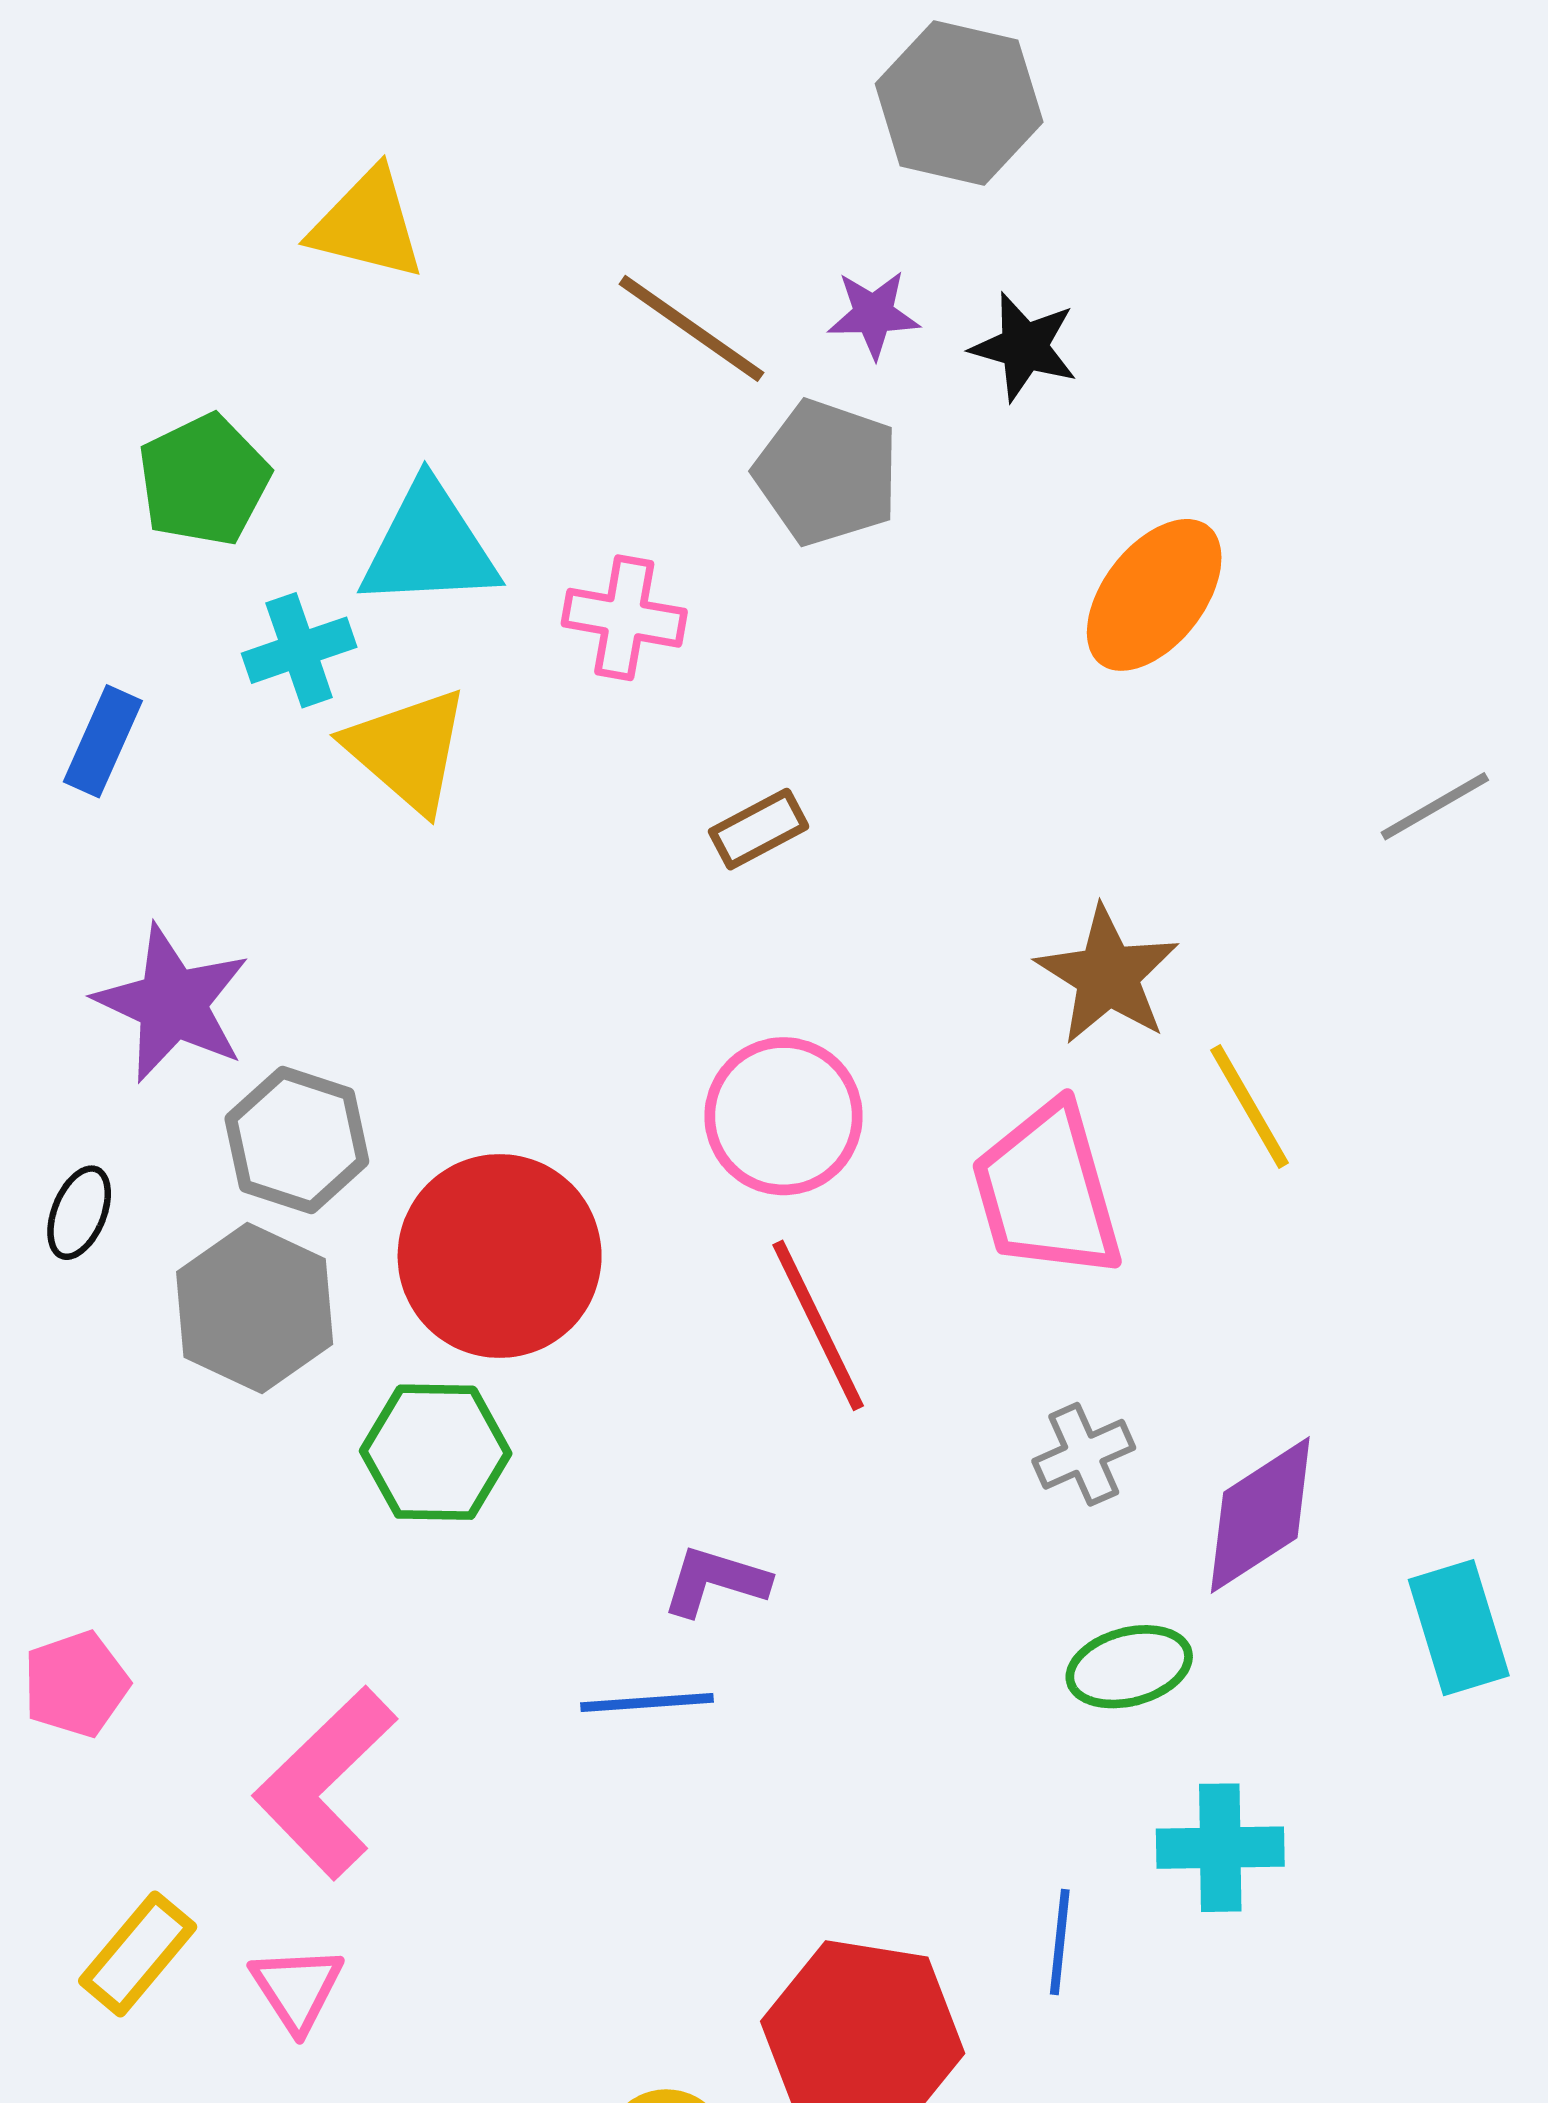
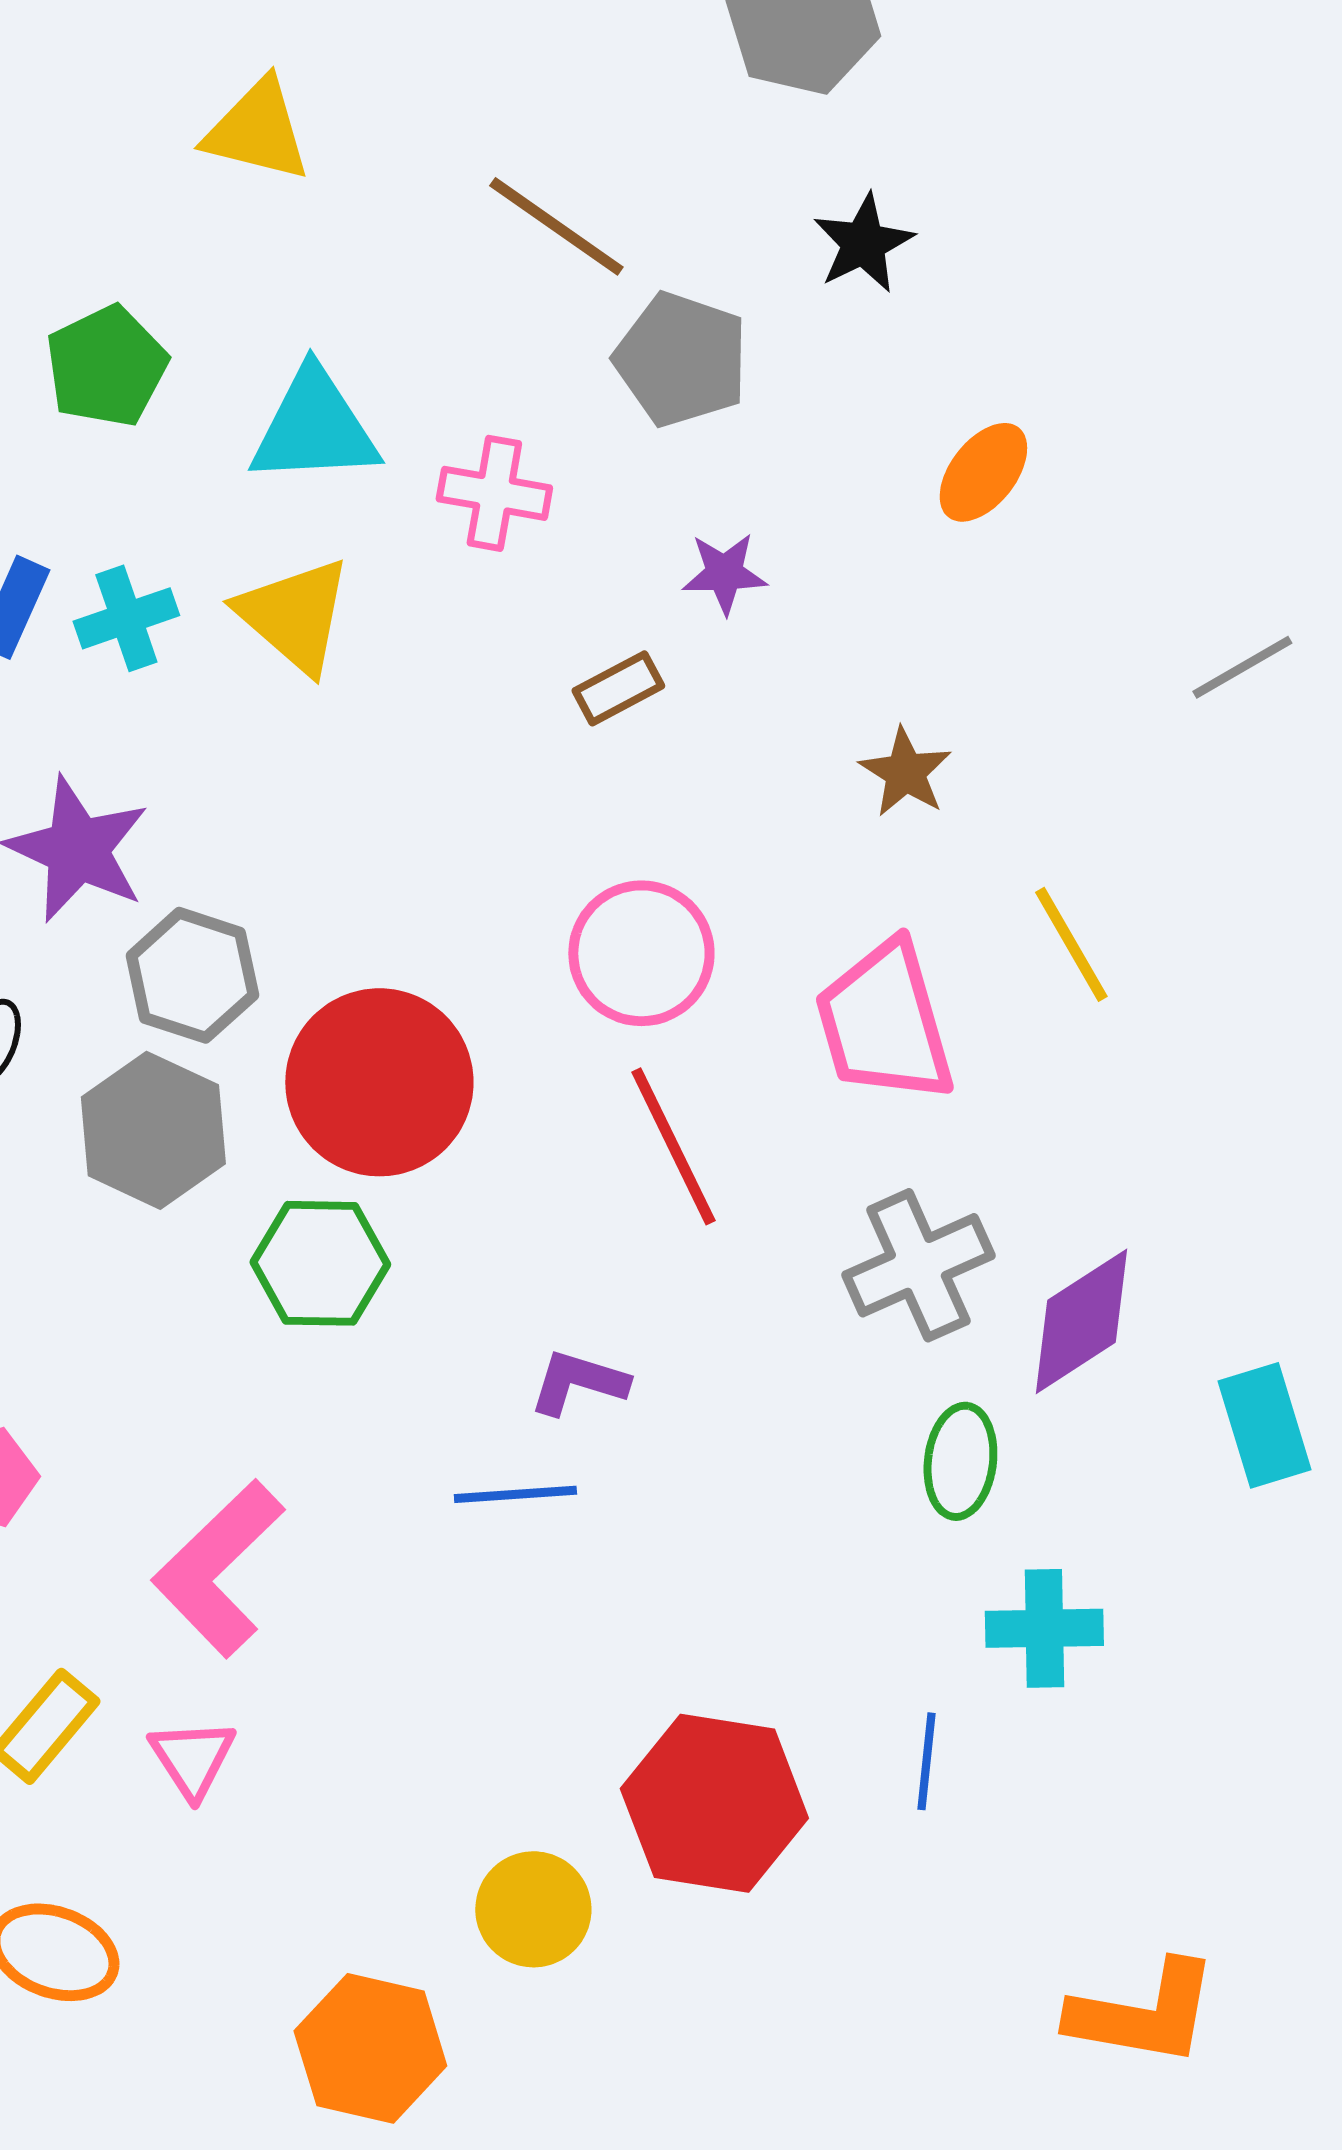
purple star: (873, 314) -> (724, 573), moved
black star: (1024, 347) -> (863, 243), turned 30
orange ellipse: (1154, 595) -> (983, 472), size x0.7
cyan cross: (299, 650) -> (126, 618), moved
brown star: (1108, 975) -> (905, 772), moved, size x0.7
gray cross: (1084, 1454) -> (918, 1265), size x1.6
green ellipse: (1129, 1667) -> (960, 1461), turned -68
blue line: (1060, 1942) -> (926, 1761), moved

